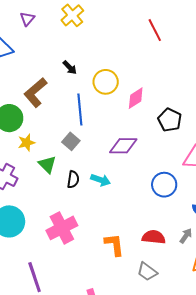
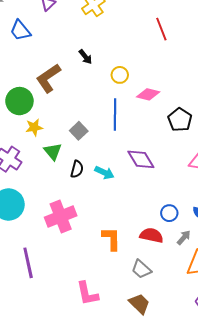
red line: (155, 30) -> (161, 29), moved
yellow circle: (106, 82) -> (120, 75), size x0.7
pink diamond: (136, 98) -> (148, 94), turned 40
blue line: (80, 109) -> (115, 115), moved
purple diamond: (123, 146) -> (141, 159), moved, turned 52
blue circle: (164, 185) -> (169, 213), moved, size x0.7

